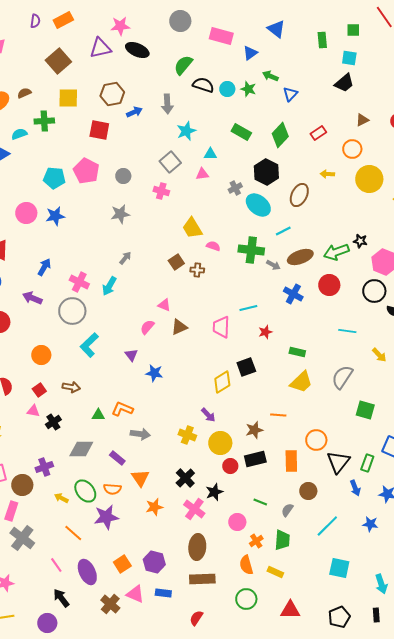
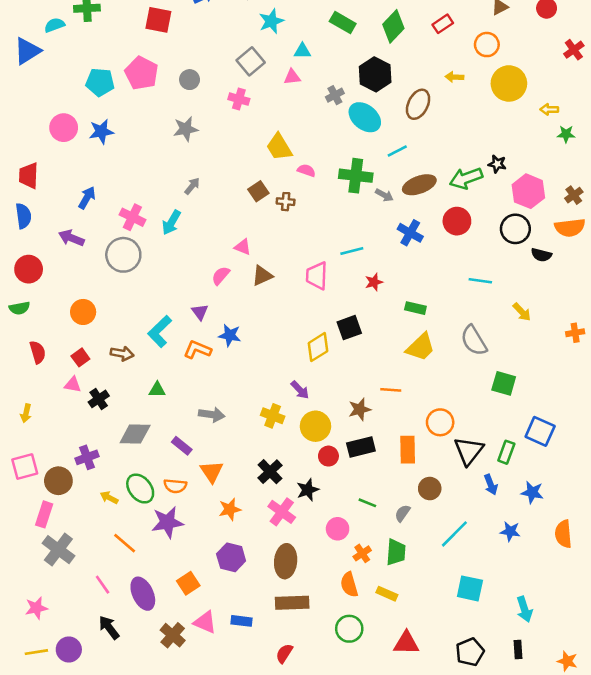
cyan L-shape: (89, 345) -> (160, 331), moved
gray semicircle: (342, 377) -> (474, 341), turned -65
orange L-shape: (122, 409) -> (197, 350), moved
purple hexagon: (154, 562) -> (231, 557), moved
purple circle: (47, 623) -> (69, 649), moved

